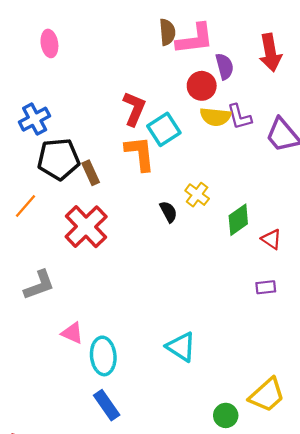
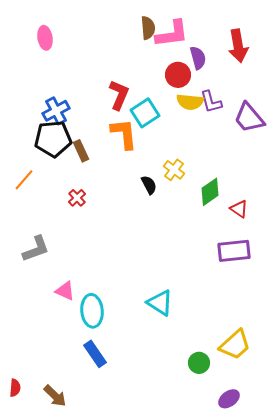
blue cross: (35, 119) -> (56, 111), moved
red cross: (86, 227) -> (77, 198), size x0.5
purple rectangle: (266, 287) -> (234, 251), size x1.8

